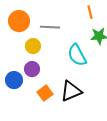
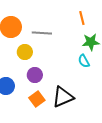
cyan semicircle: (77, 55) -> (84, 61), moved, size x0.6
purple circle: (32, 69) -> (35, 75), moved

